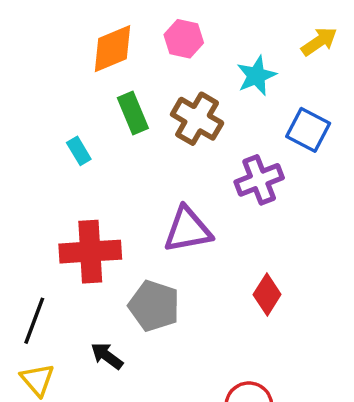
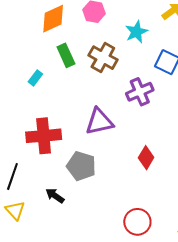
cyan rectangle: (79, 151) -> (35, 78), turned 70

